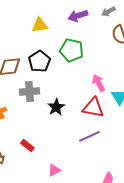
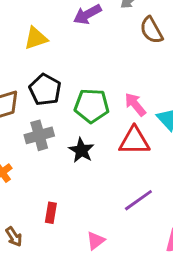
green pentagon: (72, 50) -> (92, 106), moved
purple line: (90, 136) -> (138, 200), moved
red rectangle: (27, 146) -> (51, 213), turned 72

